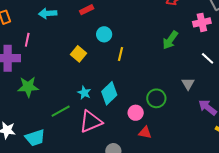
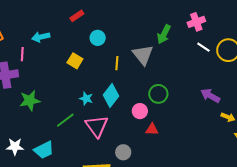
cyan arrow: (48, 13) -> (41, 37), moved
pink cross: (202, 22) -> (196, 22), moved
yellow line: (120, 54) -> (117, 63), moved
gray triangle: (188, 84) -> (143, 55), moved, size x1.6
pink triangle: (91, 122) -> (97, 126), turned -35

